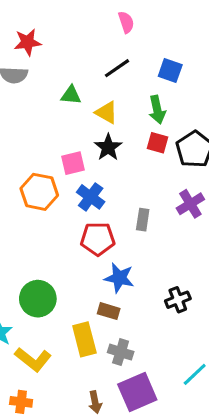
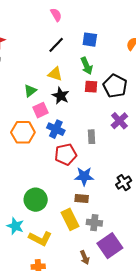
green triangle: (71, 95) -> (30, 91), moved, turned -32

